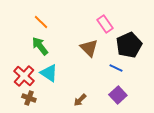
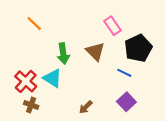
orange line: (41, 22) -> (34, 24), moved
green arrow: (40, 46) -> (63, 54), moved, turned -150

